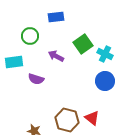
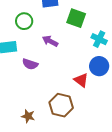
green square: (83, 44) -> (76, 18), moved, turned -36
red triangle: (92, 118) -> (81, 80), moved

